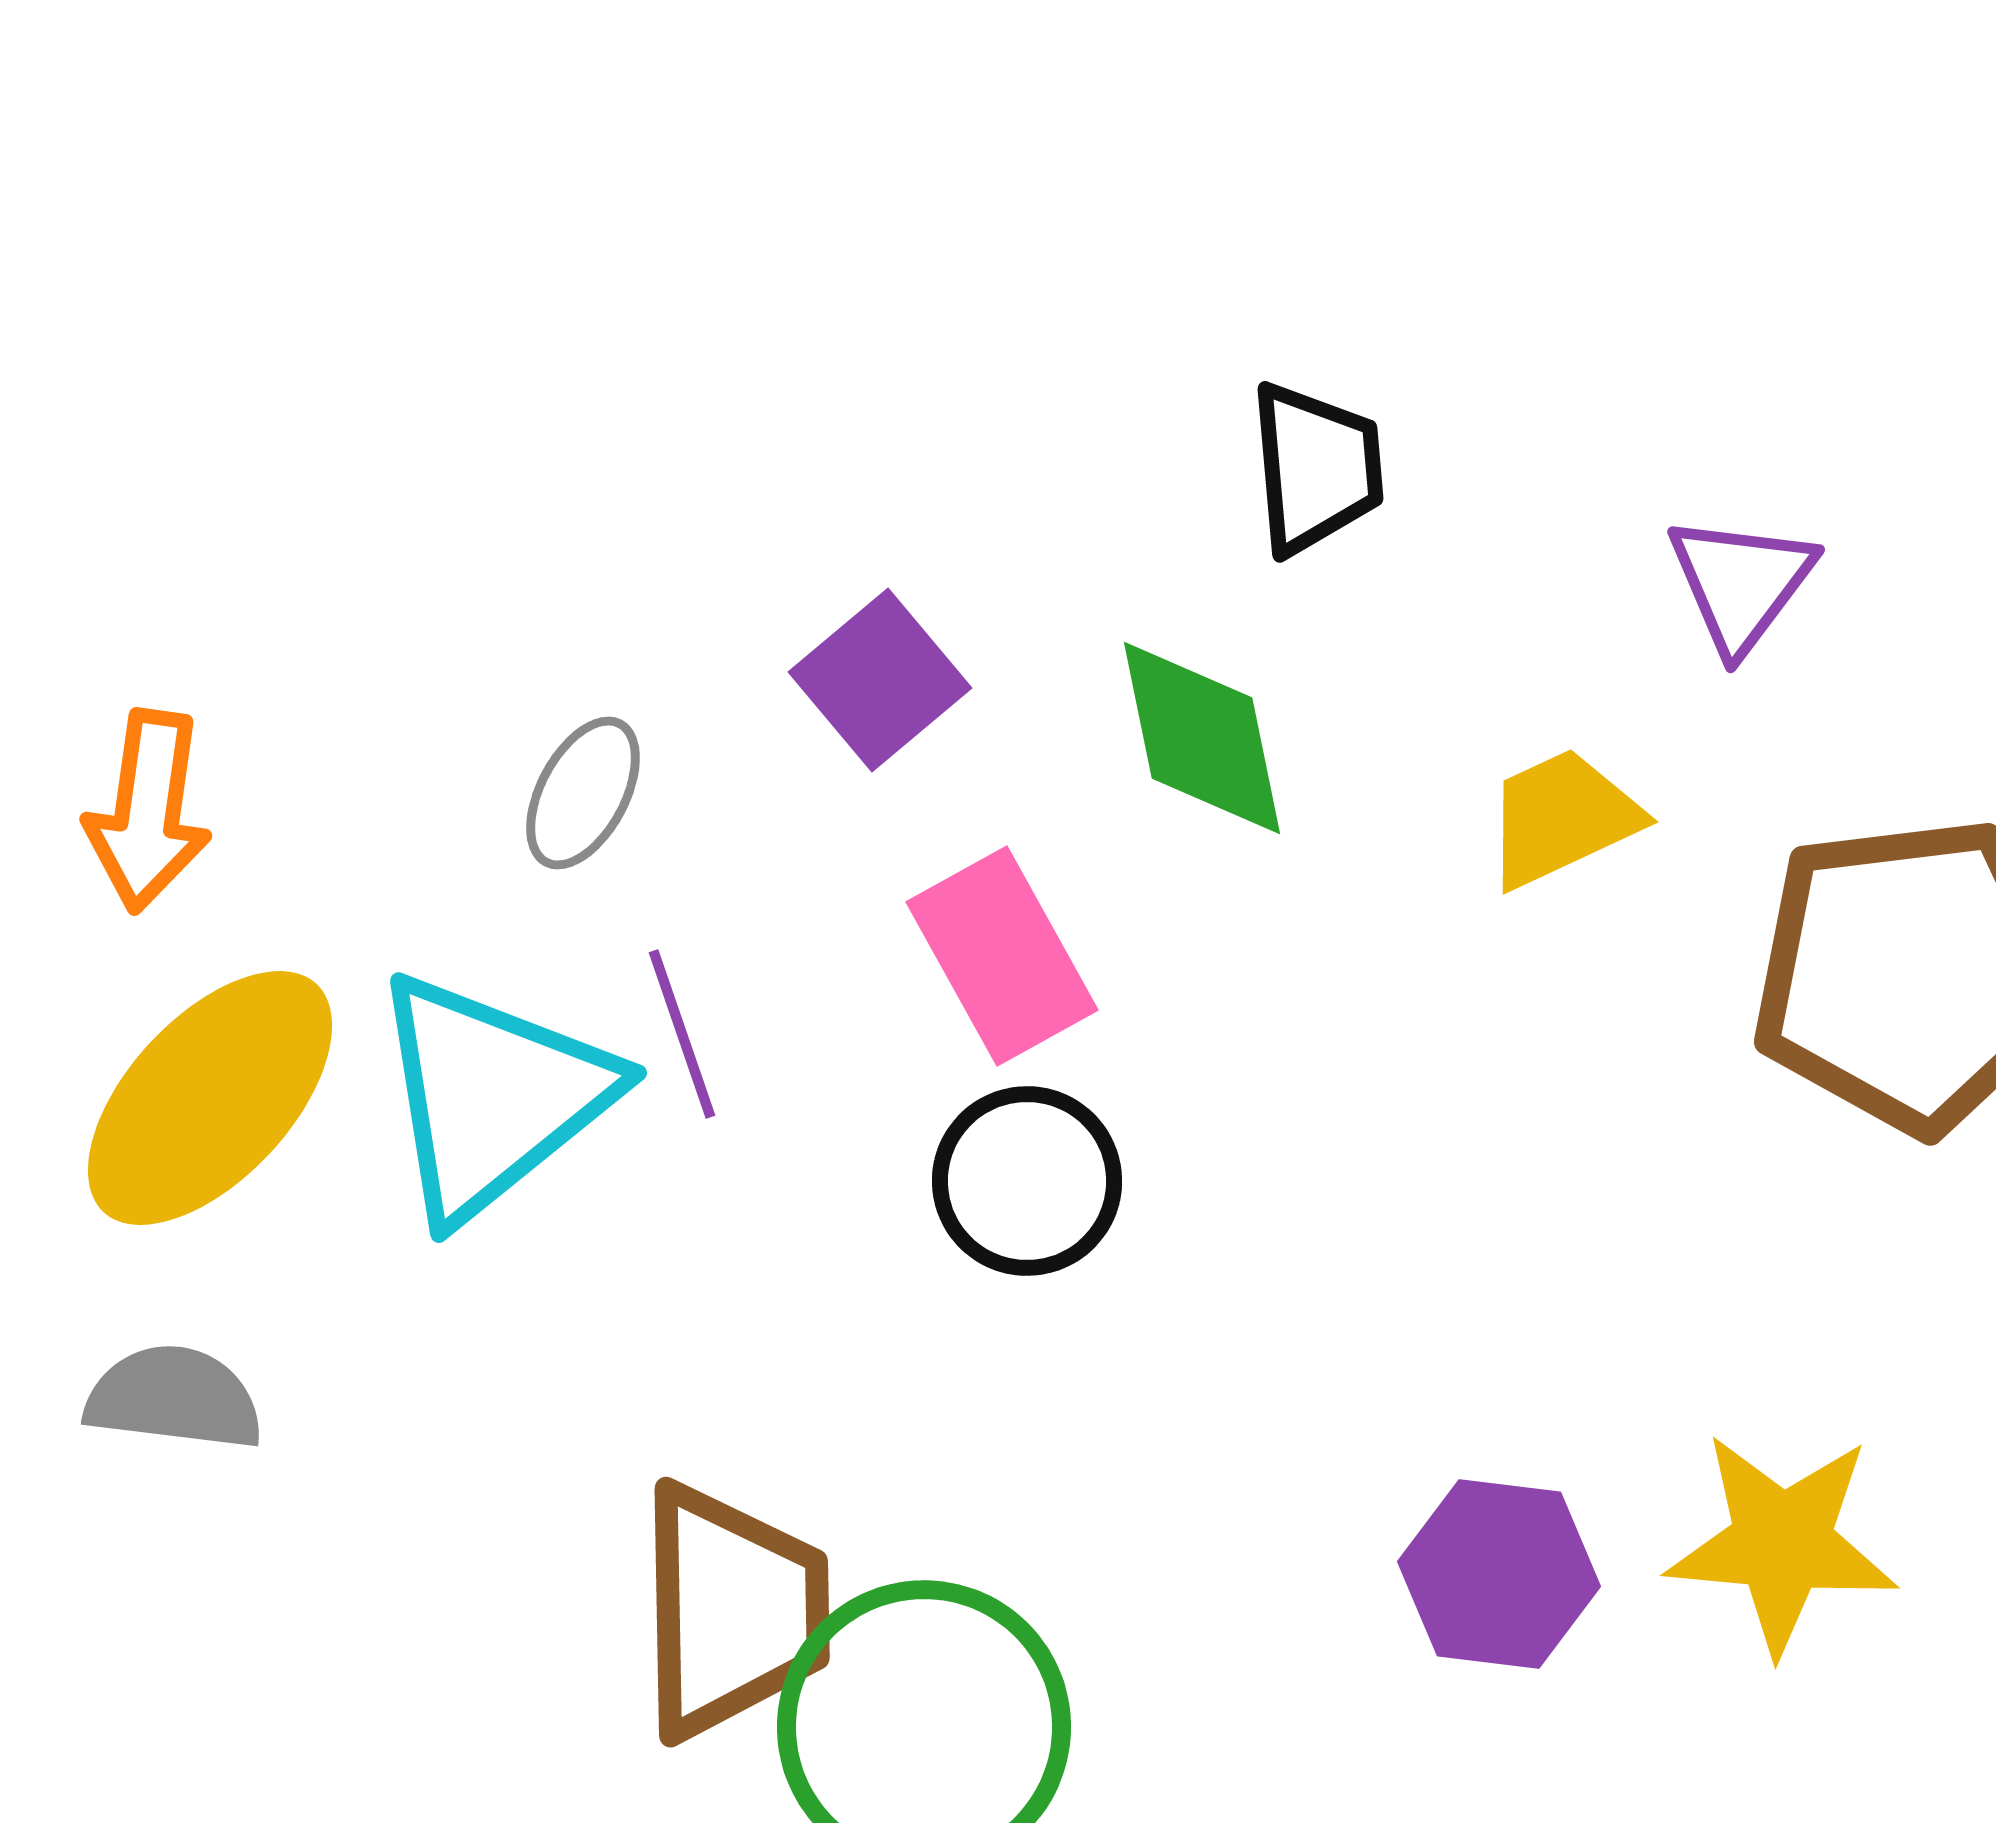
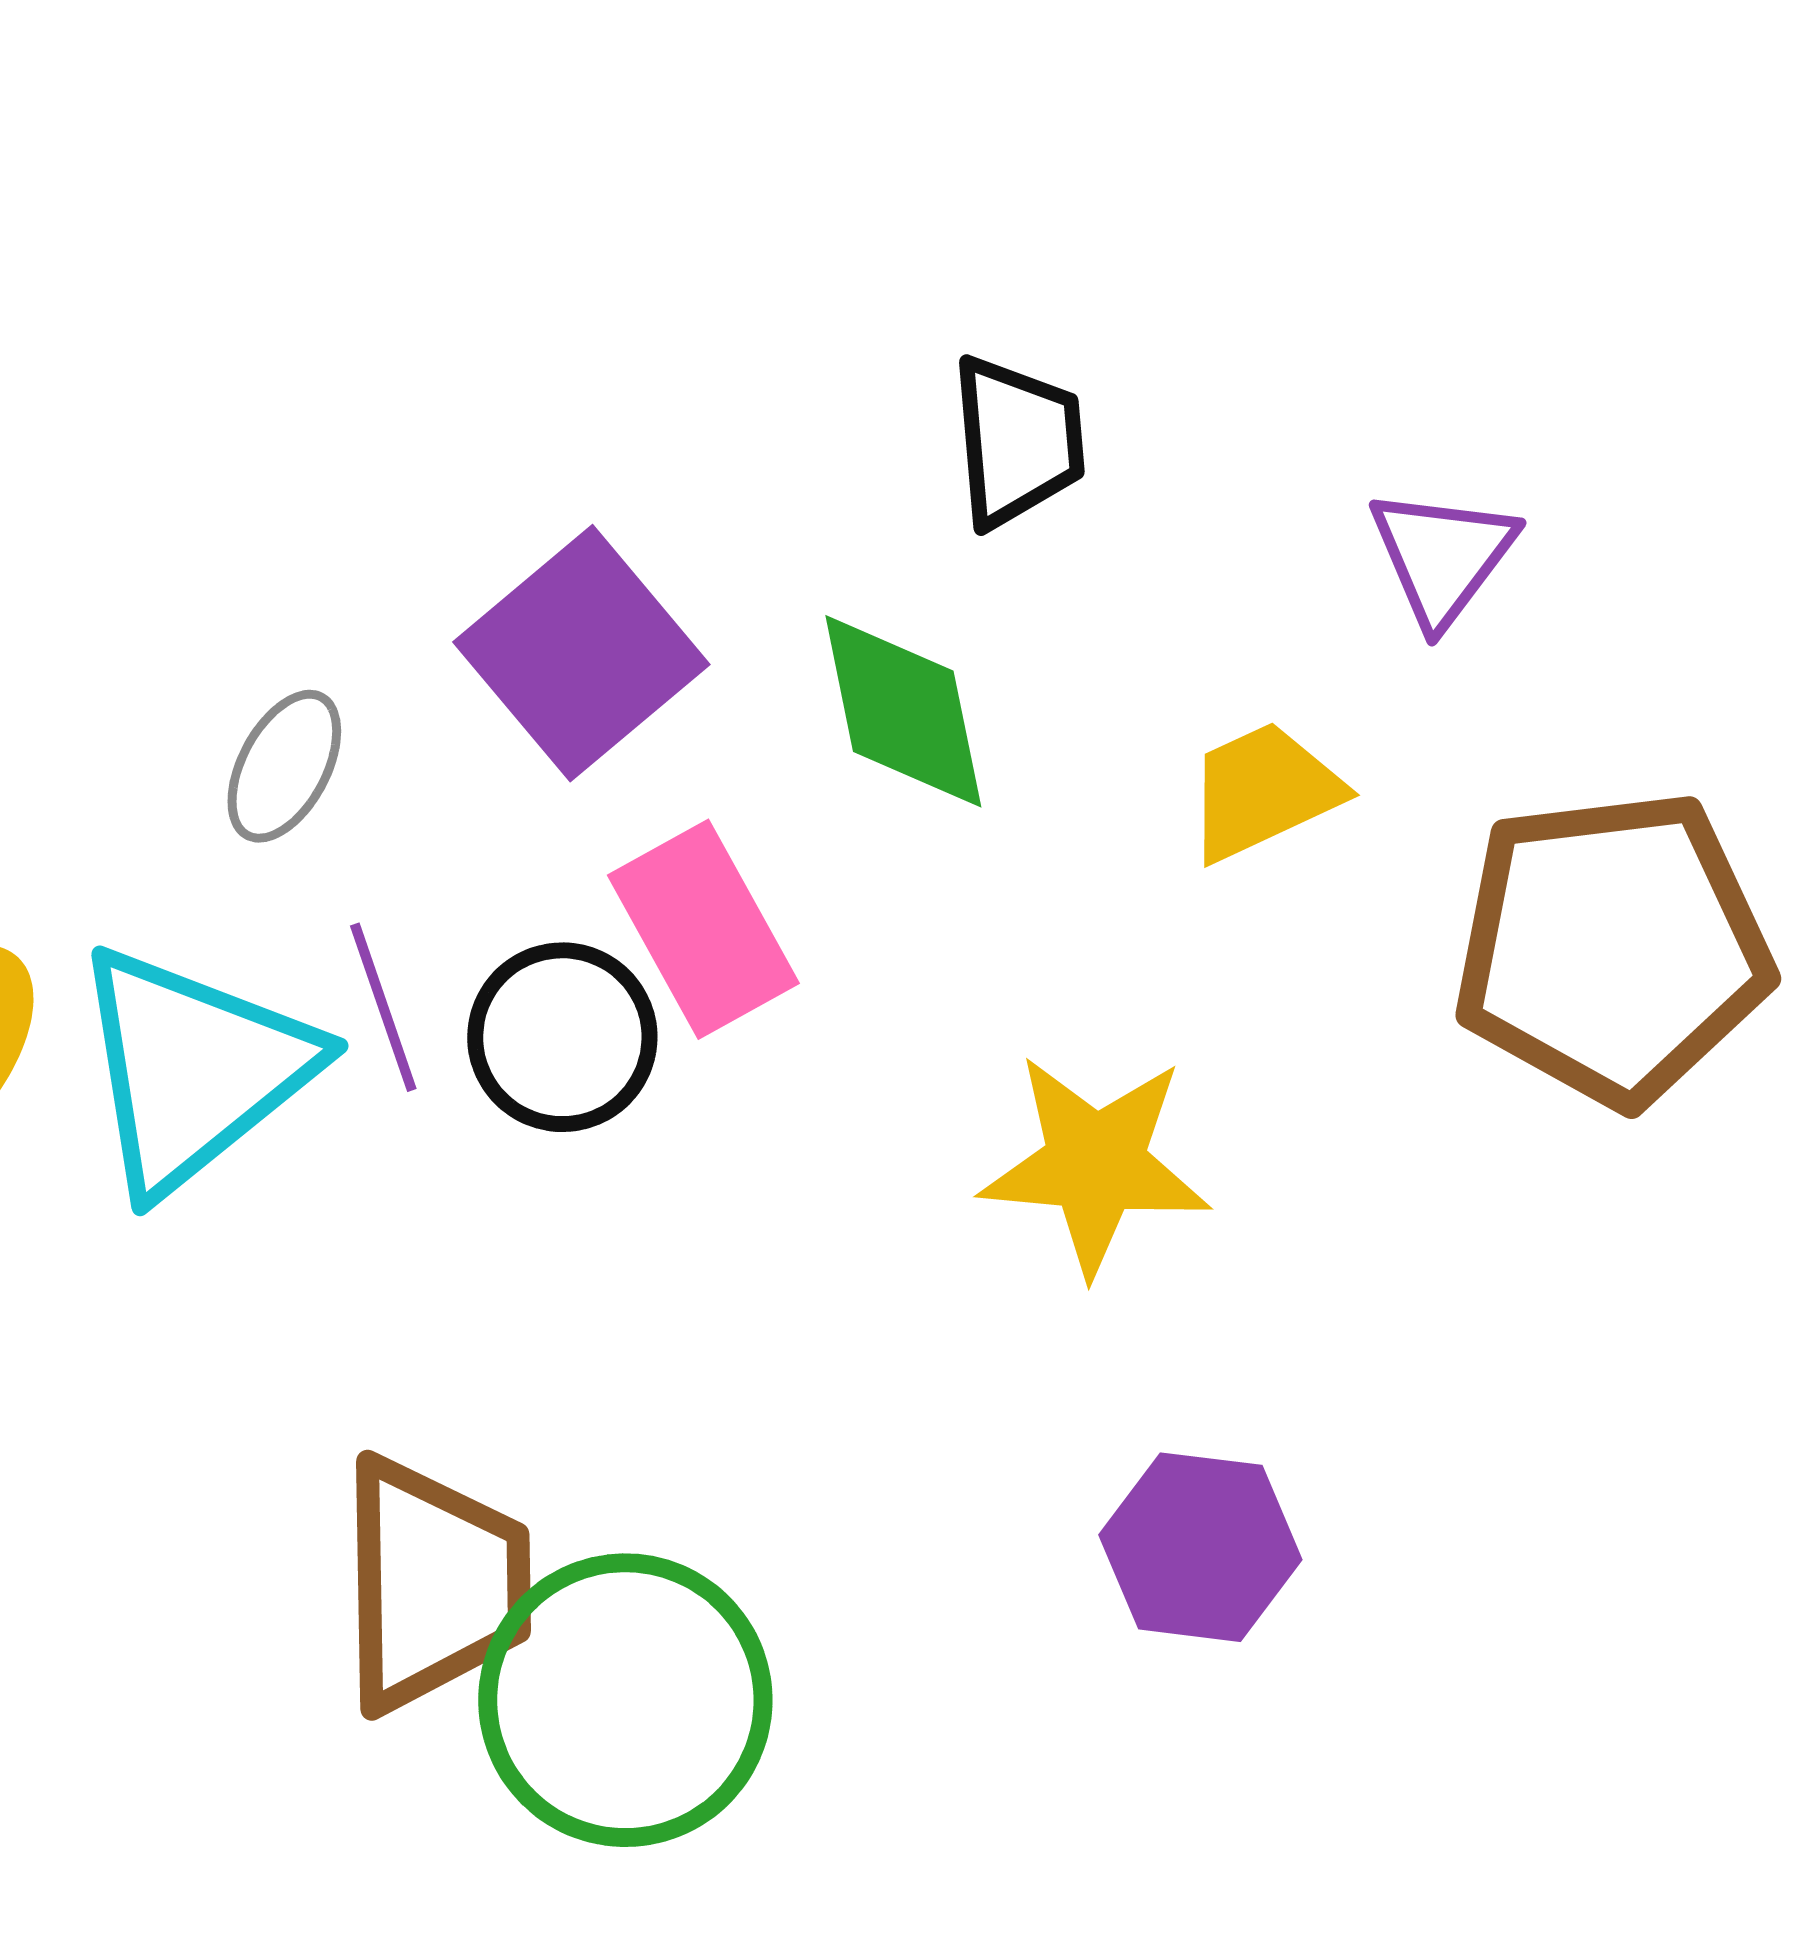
purple square: (880, 680) -> (581, 653), size x1.4
black circle: (1027, 1181) -> (562, 1037), moved
yellow star: (1782, 1543) -> (1095, 1164), moved

